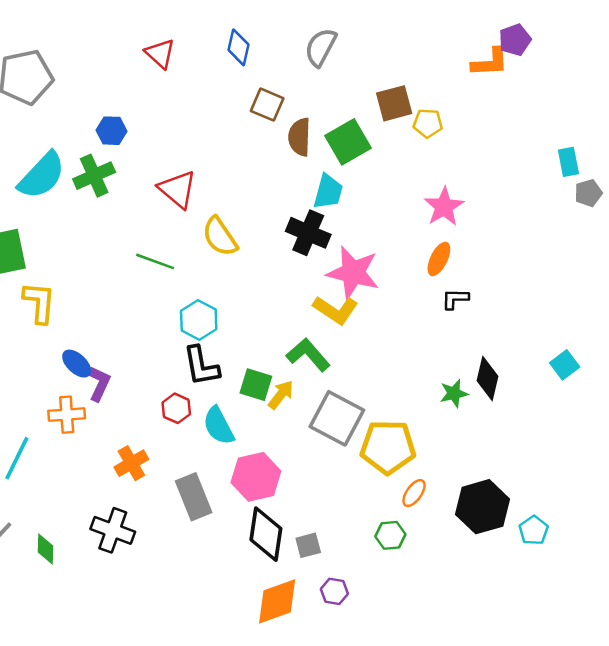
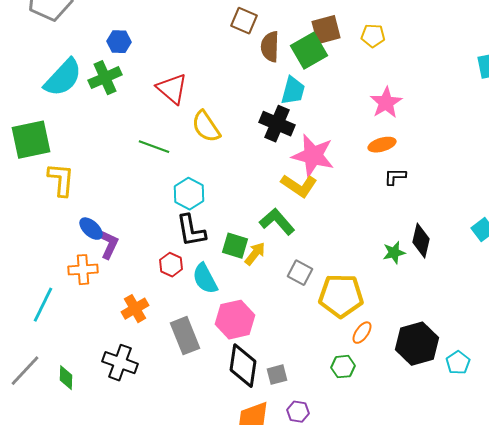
brown square: (394, 103) -> (326, 30), moved
orange ellipse: (439, 259) -> (382, 145), turned 48
gray square: (337, 418) -> (300, 273), size x0.6

